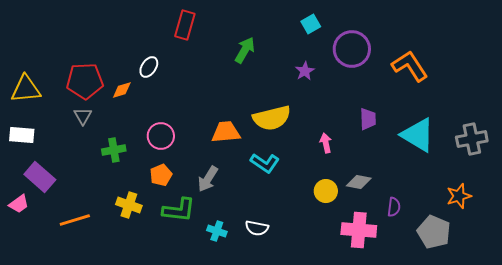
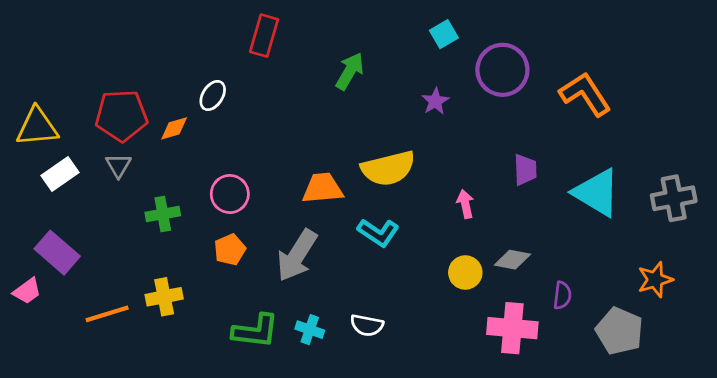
white rectangle: (22, 135) -> (60, 174), moved, turned -40
gray arrow: (208, 179) -> (297, 255), size x1.4
yellow cross: (129, 205) -> (164, 297), moved, turned -30
green L-shape: (179, 210) -> (255, 331), moved

